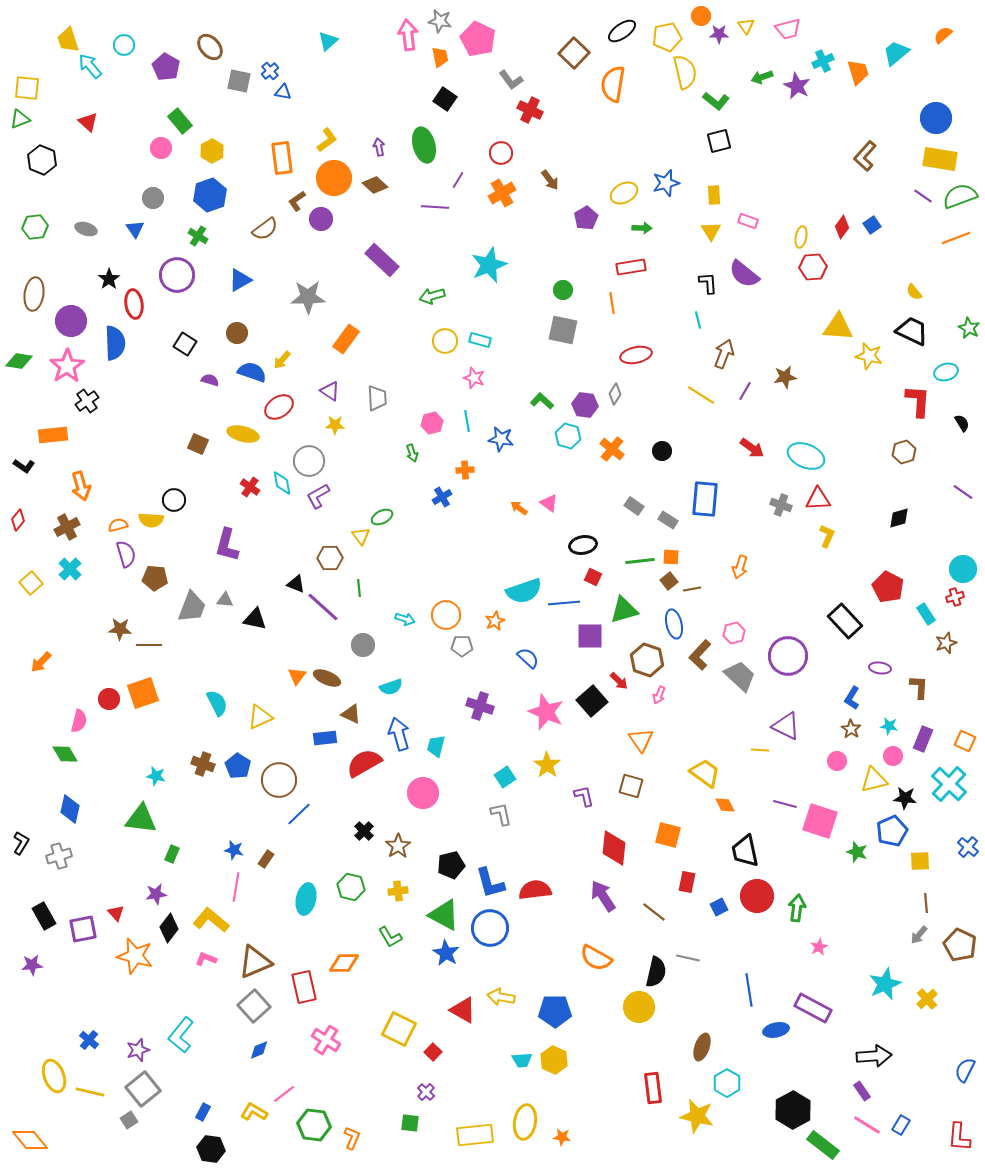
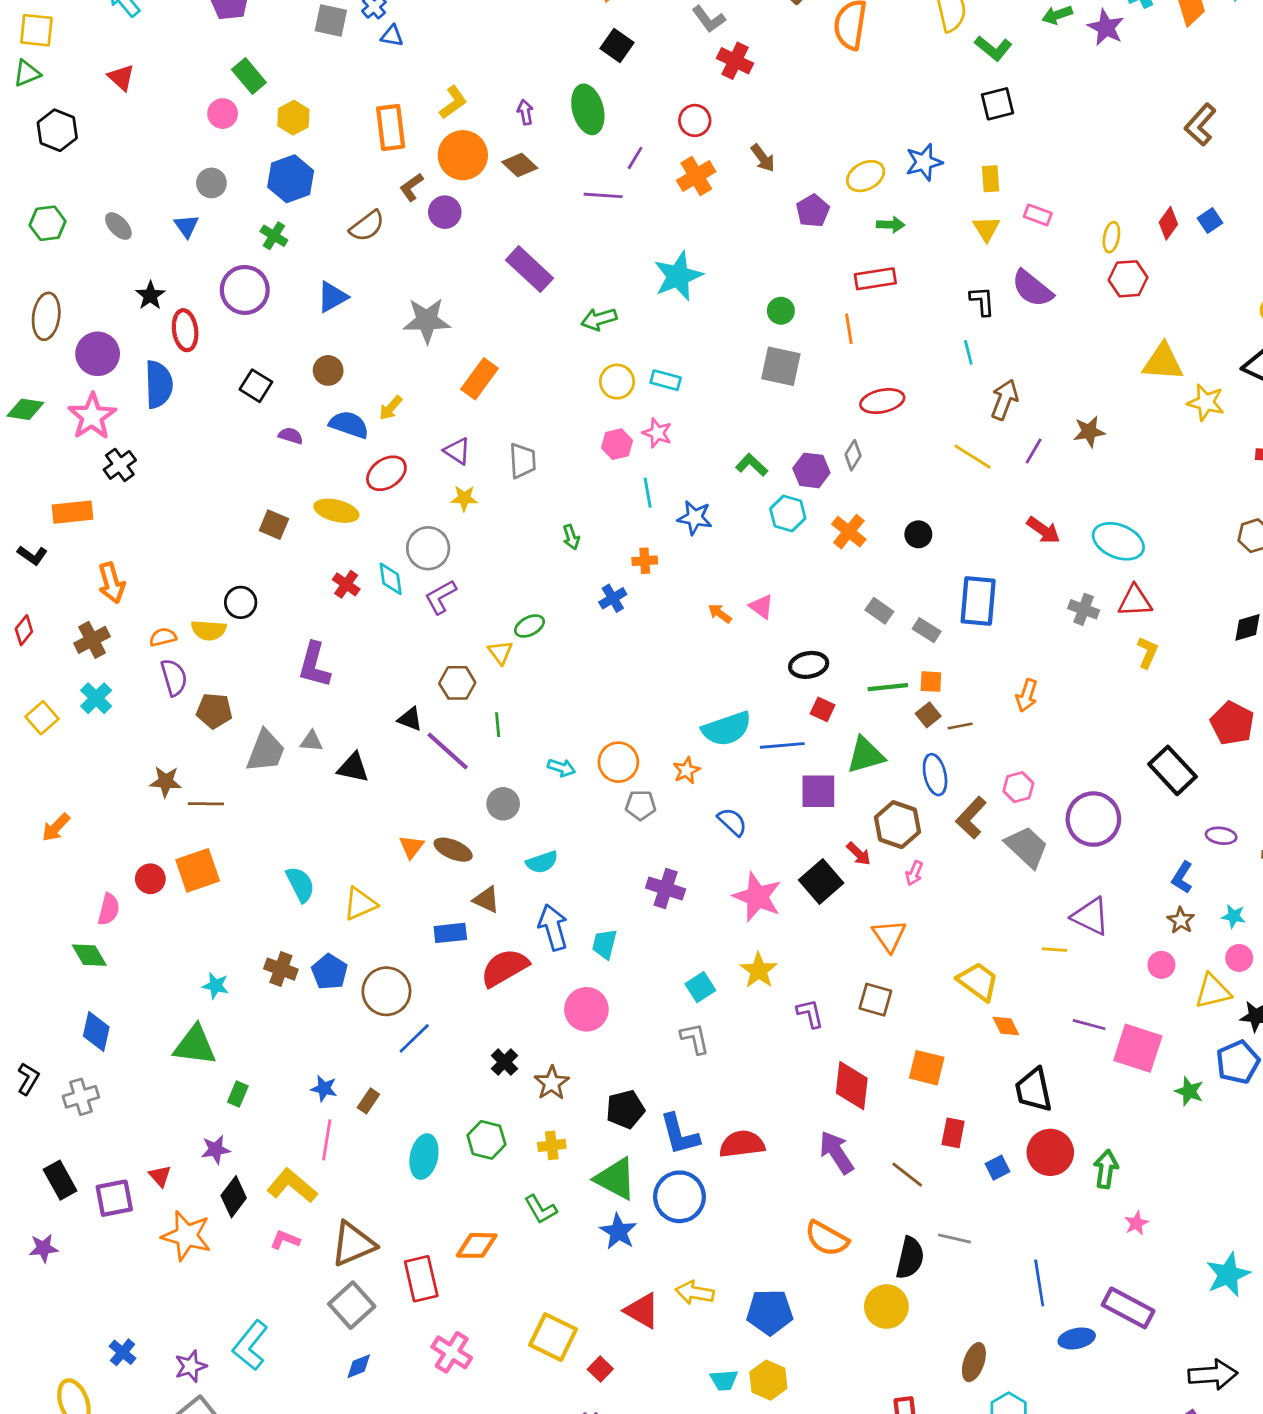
gray ellipse: (86, 229) -> (118, 226), turned 30
pink hexagon: (432, 423) -> (617, 444), moved

